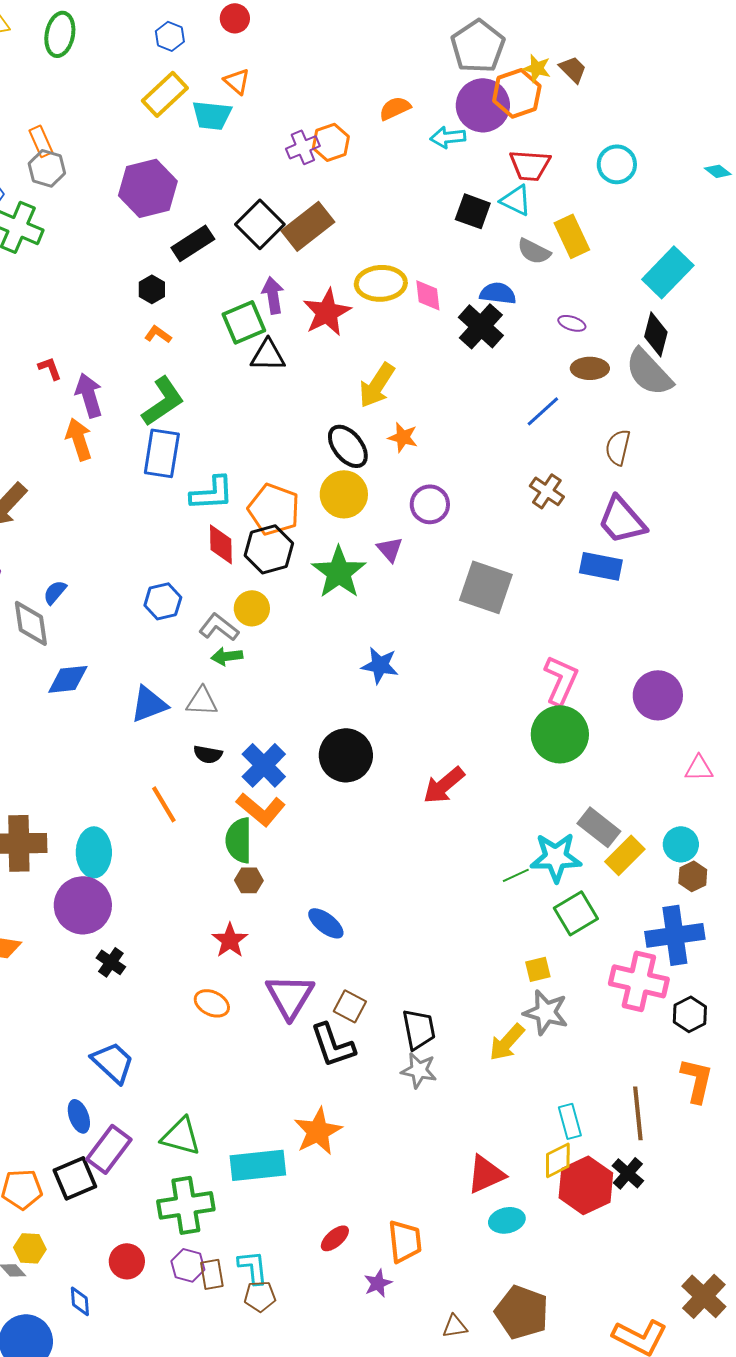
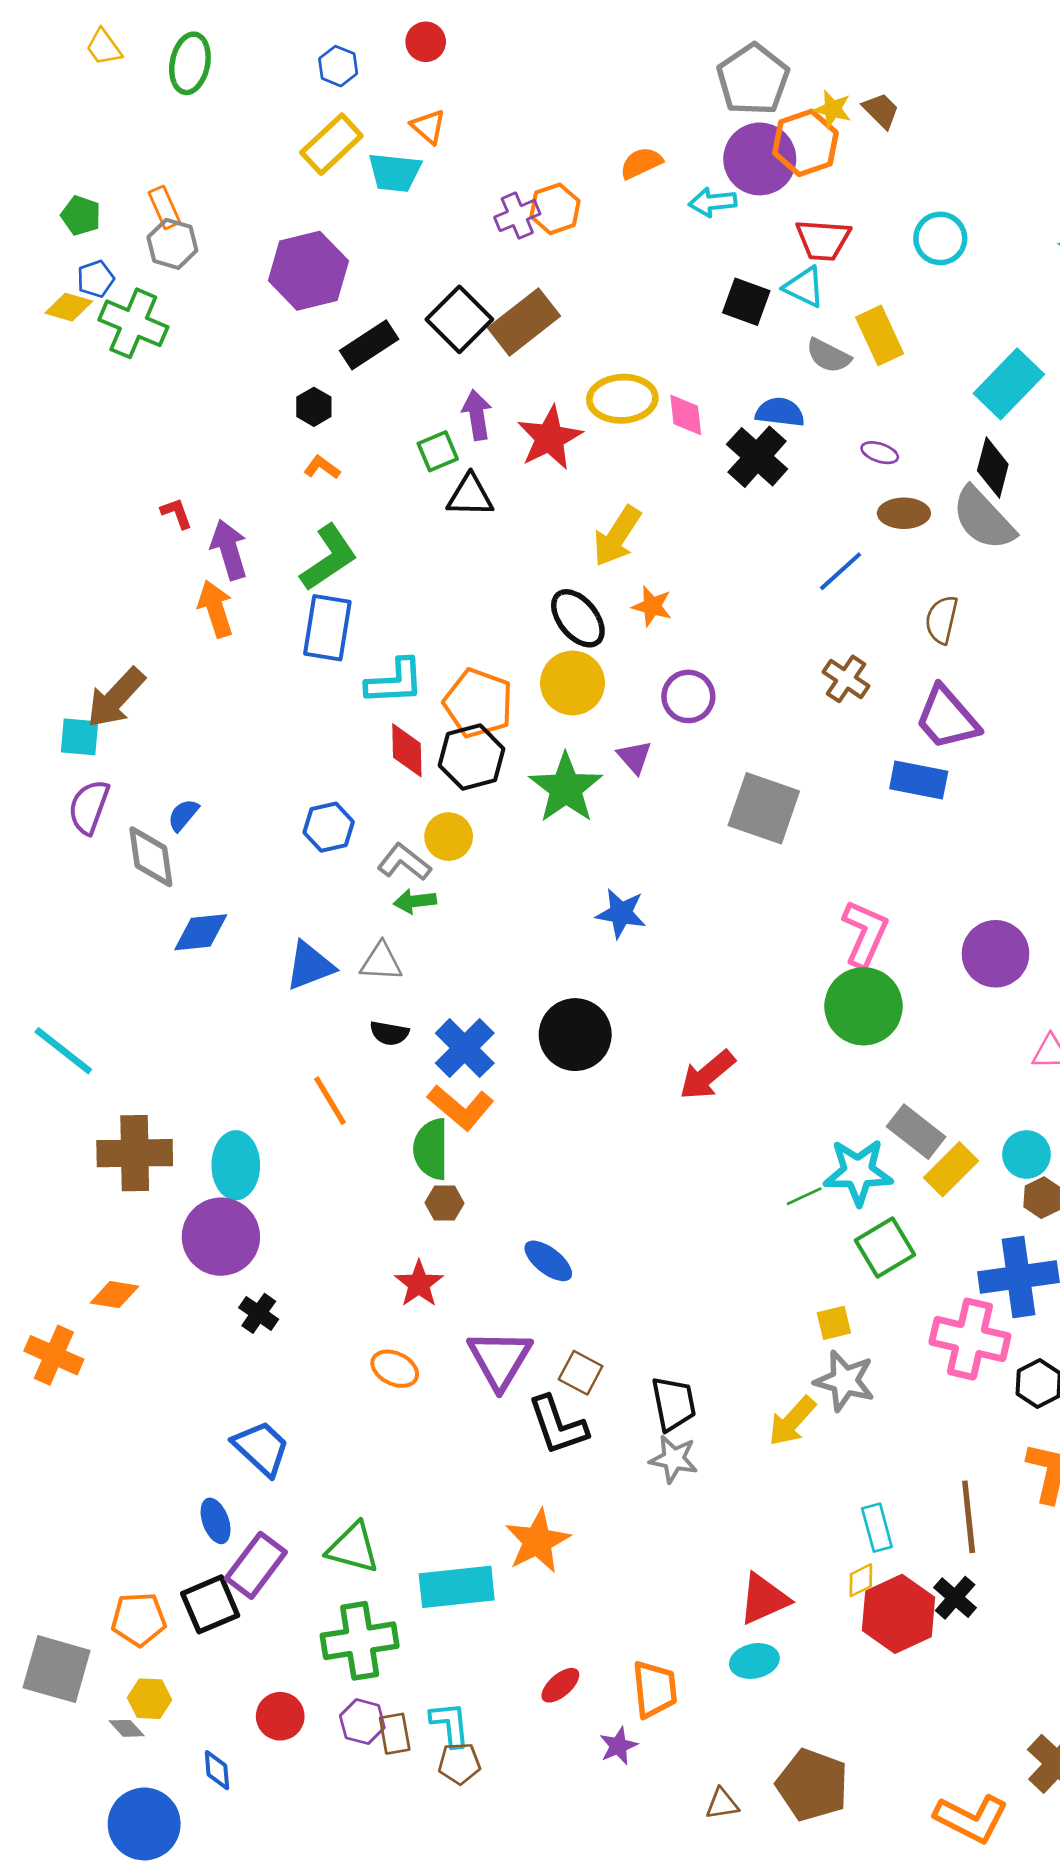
green square: (244, 322) -> (438, 451), size x0.7
yellow diamond: (558, 1160) -> (861, 1580), size x0.7
cyan ellipse: (507, 1220) -> (754, 1661), moved

